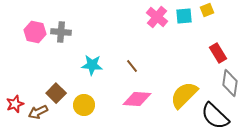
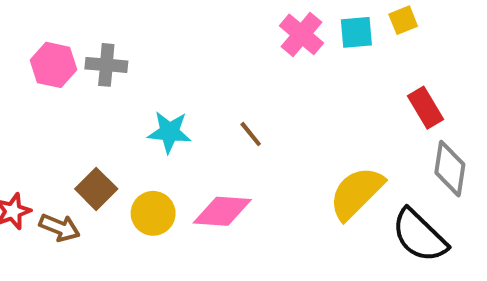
pink diamond: (137, 99) -> (222, 211), moved
brown arrow: (38, 112) -> (60, 228), turned -132

